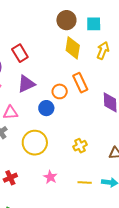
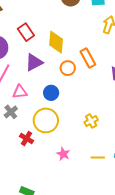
yellow diamond: (73, 48) -> (56, 42), moved
blue circle: (46, 108) -> (51, 93), moved
red cross: (10, 178) -> (27, 138), moved, turned -32

